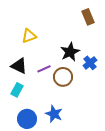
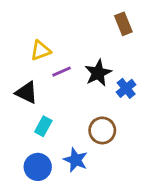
purple line: (44, 69) -> (62, 72), moved
brown circle: (63, 77) -> (102, 130), moved
cyan rectangle: (17, 90) -> (43, 126), moved

